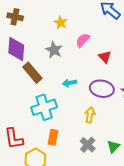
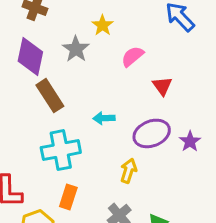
gray star: (54, 50) -> (76, 49), moved
purple ellipse: (102, 89) -> (152, 133), turned -40

